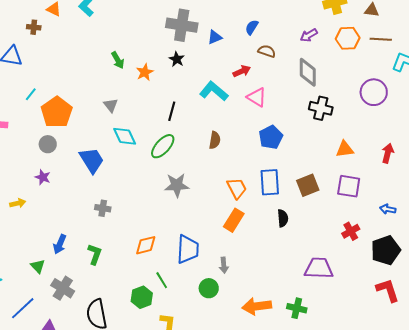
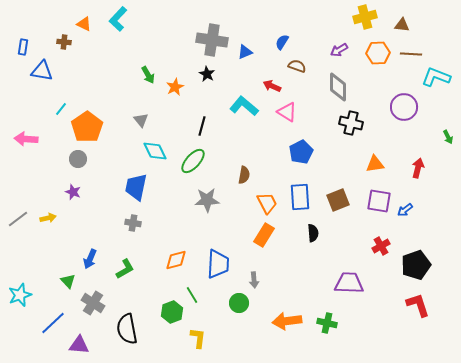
red arrow: (242, 71) -> (272, 86), turned -132
brown semicircle: (215, 140) -> (244, 175), moved
blue trapezoid: (92, 160) -> (136, 187), moved, turned -136
blue arrow: (388, 209) -> (405, 210), moved, turned -49
green L-shape: (95, 254) -> (125, 269), turned 40

